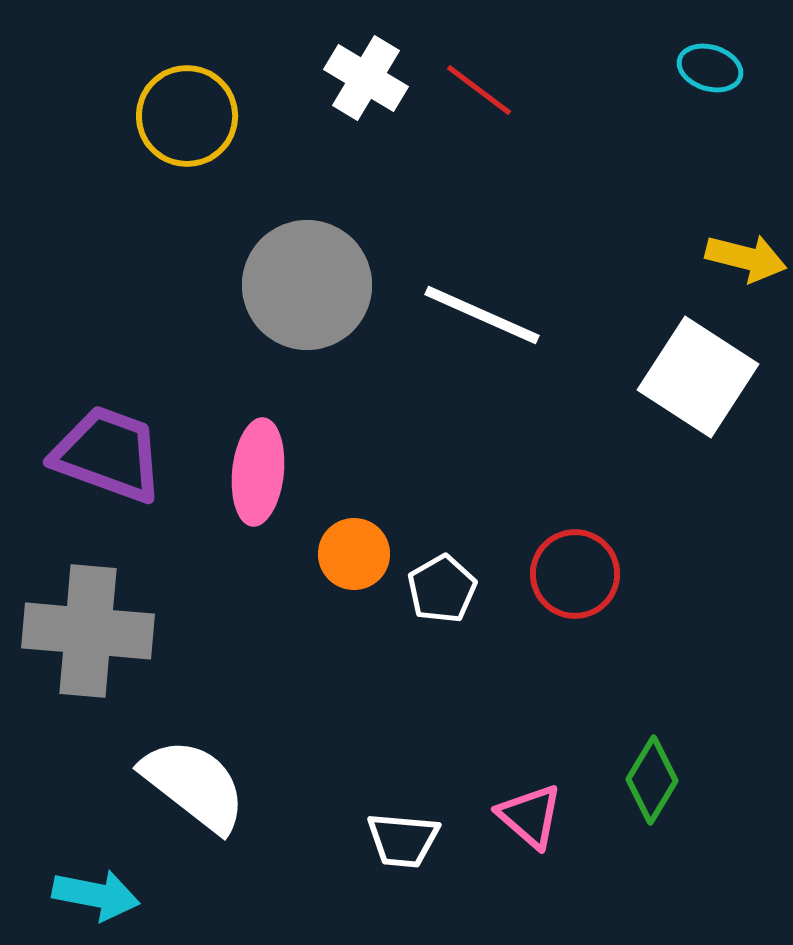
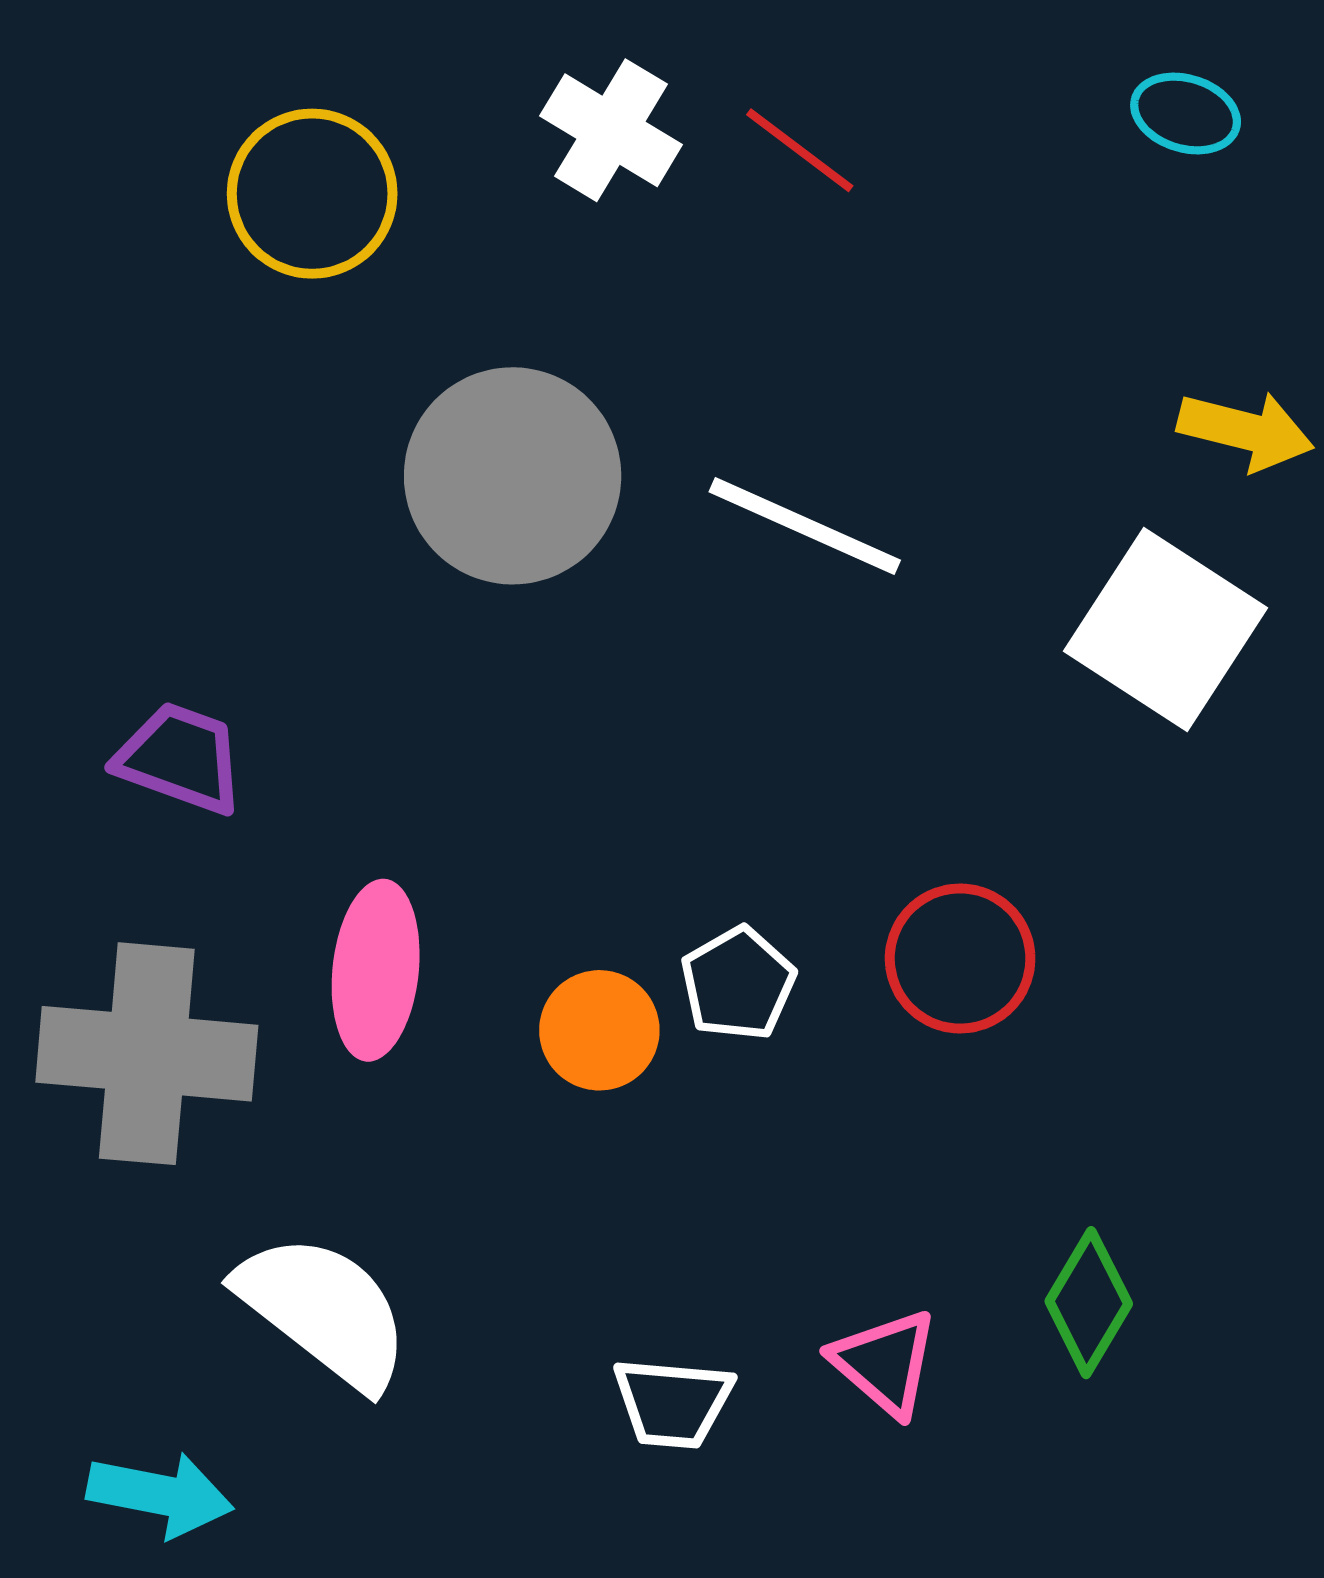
purple trapezoid: (108, 454) -> (180, 758), size x0.7
pink ellipse: (258, 472) -> (376, 970), moved
orange circle: (354, 554) -> (599, 1030), moved

